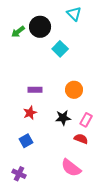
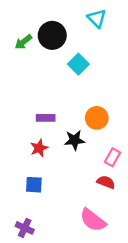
black star: (63, 118) -> (74, 140), moved
blue square: (26, 141) -> (34, 185), turned 32

